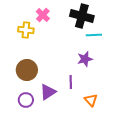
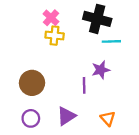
yellow cross: (26, 30) -> (55, 36), moved
purple line: (71, 82) -> (84, 85), moved
purple triangle: (48, 92) -> (66, 116), moved

